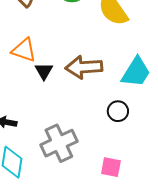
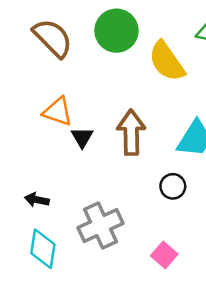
brown arrow: (84, 67) -> (131, 132), turned 93
pink square: (111, 167) -> (164, 255), turned 30

